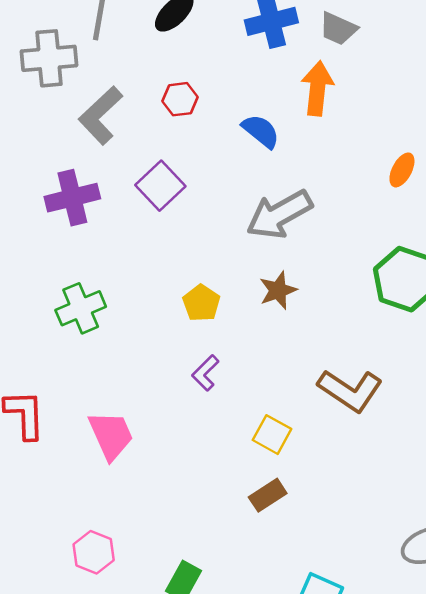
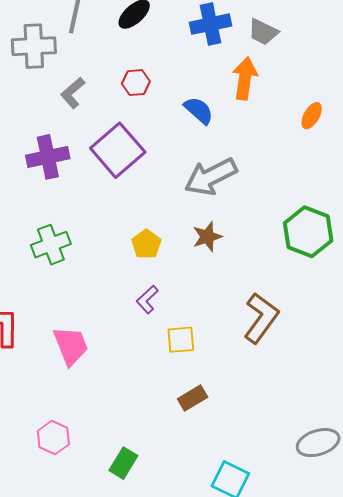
gray L-shape: (101, 115) -> (73, 93), size x0.7
orange ellipse: (402, 170) -> (312, 116), moved
purple square: (160, 186) -> (118, 150), size x1.4
brown L-shape: (350, 390) -> (261, 318), turned -90
yellow square: (272, 435) -> (181, 340), moved, turned -36

